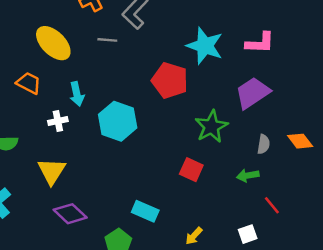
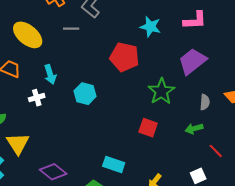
cyan star: (205, 46) -> (150, 27), size x0.7
cyan hexagon: (118, 121) -> (85, 94), size x0.7
yellow triangle: (52, 171) -> (18, 144), moved

